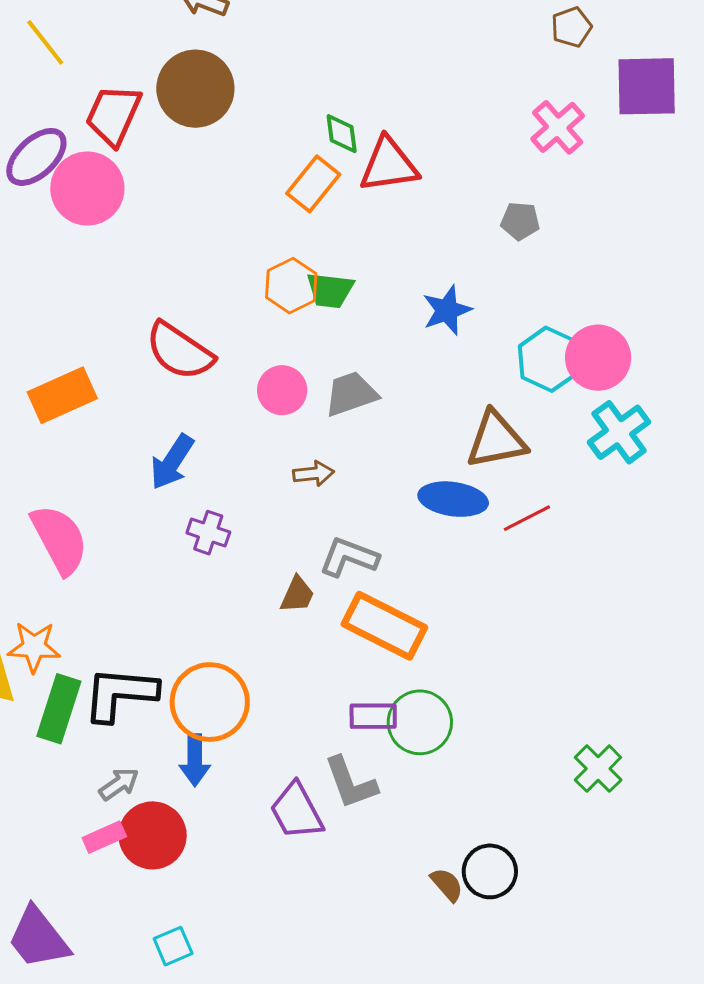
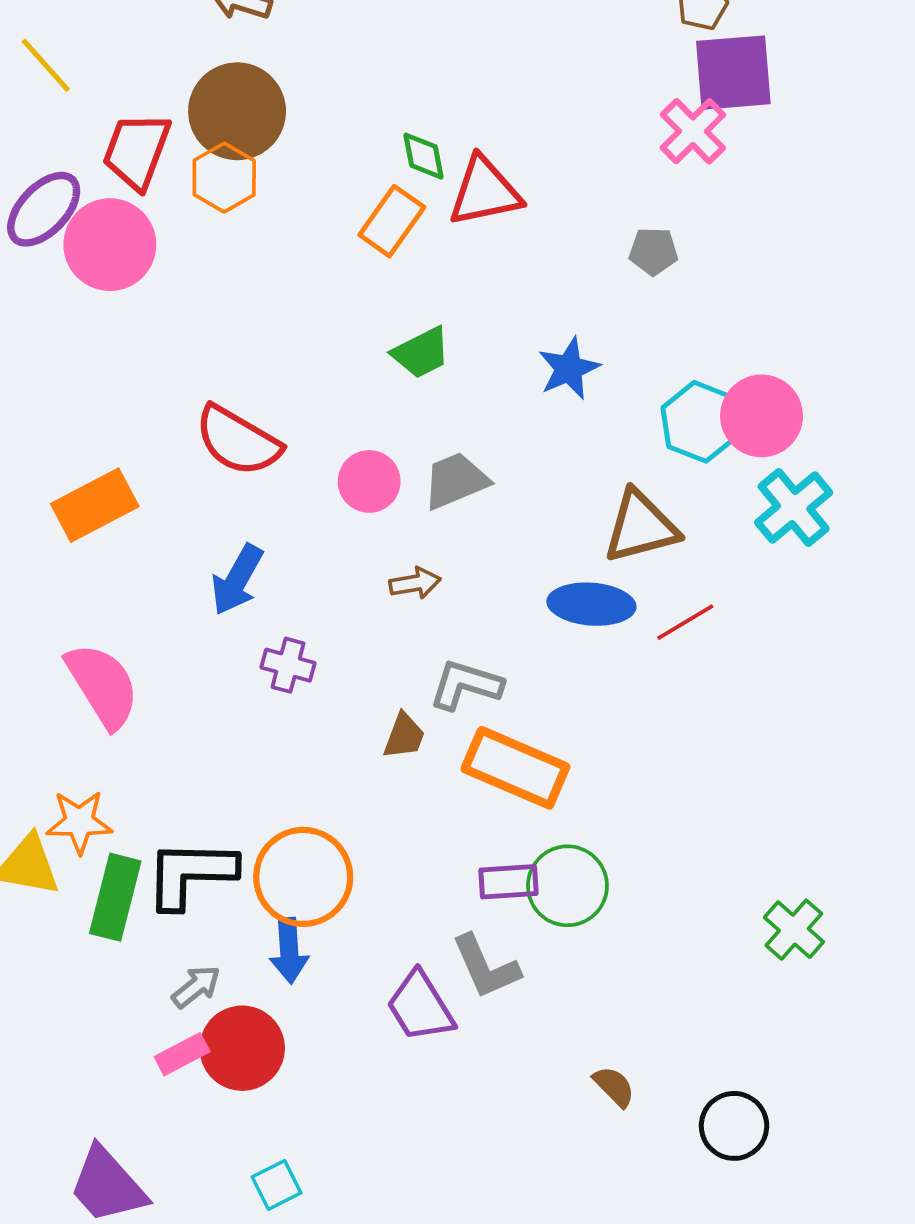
purple square: (647, 86) -> (733, 73), moved
orange hexagon: (291, 286) -> (224, 178), moved
green trapezoid: (330, 290) -> (421, 353), turned -30
black circle: (490, 871) -> (734, 1126), moved

